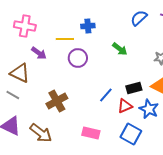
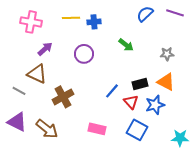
yellow line: (65, 39) -> (71, 18), moved
purple arrow: (39, 53) -> (45, 49), turned -77
brown triangle: (20, 73) -> (37, 74), moved
red triangle: (125, 106) -> (131, 102), turned -49
blue star: (149, 109) -> (155, 105), turned 30

